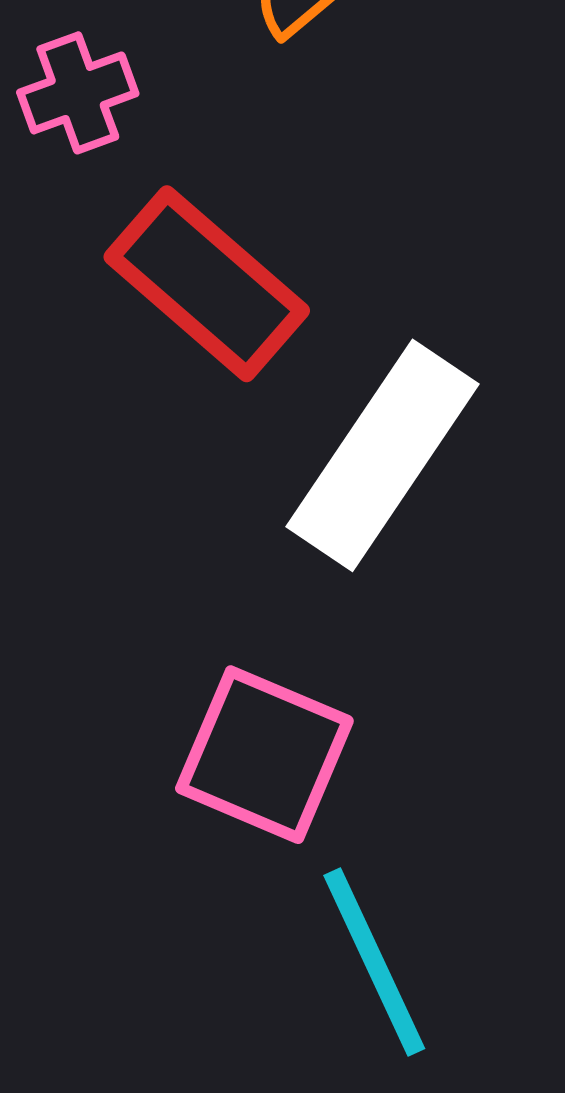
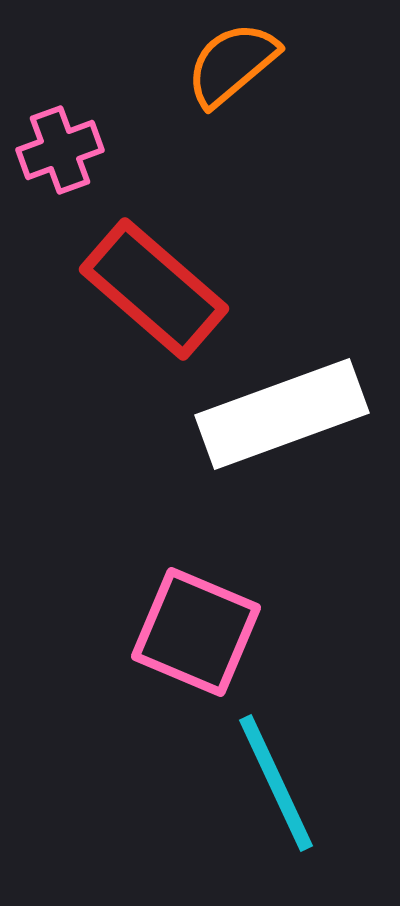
white rectangle: (383, 455) -> (282, 414), turned 36

